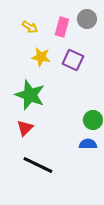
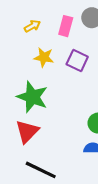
yellow arrow: (30, 27) -> (32, 26), turned -63
red triangle: (25, 128) -> (27, 131), size x1.4

